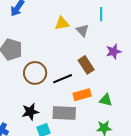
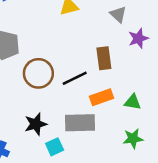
gray triangle: (82, 30) -> (118, 14), moved
brown rectangle: (86, 65) -> (104, 58), turned 30

